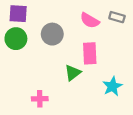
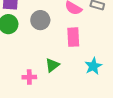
green triangle: (73, 73) -> (52, 65), moved

